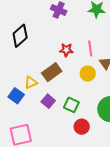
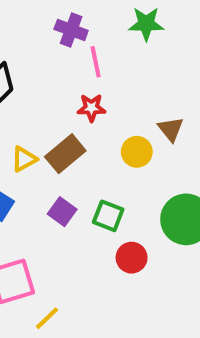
pink line: (90, 48) -> (96, 62), moved
yellow triangle: (31, 83) -> (24, 159), moved

